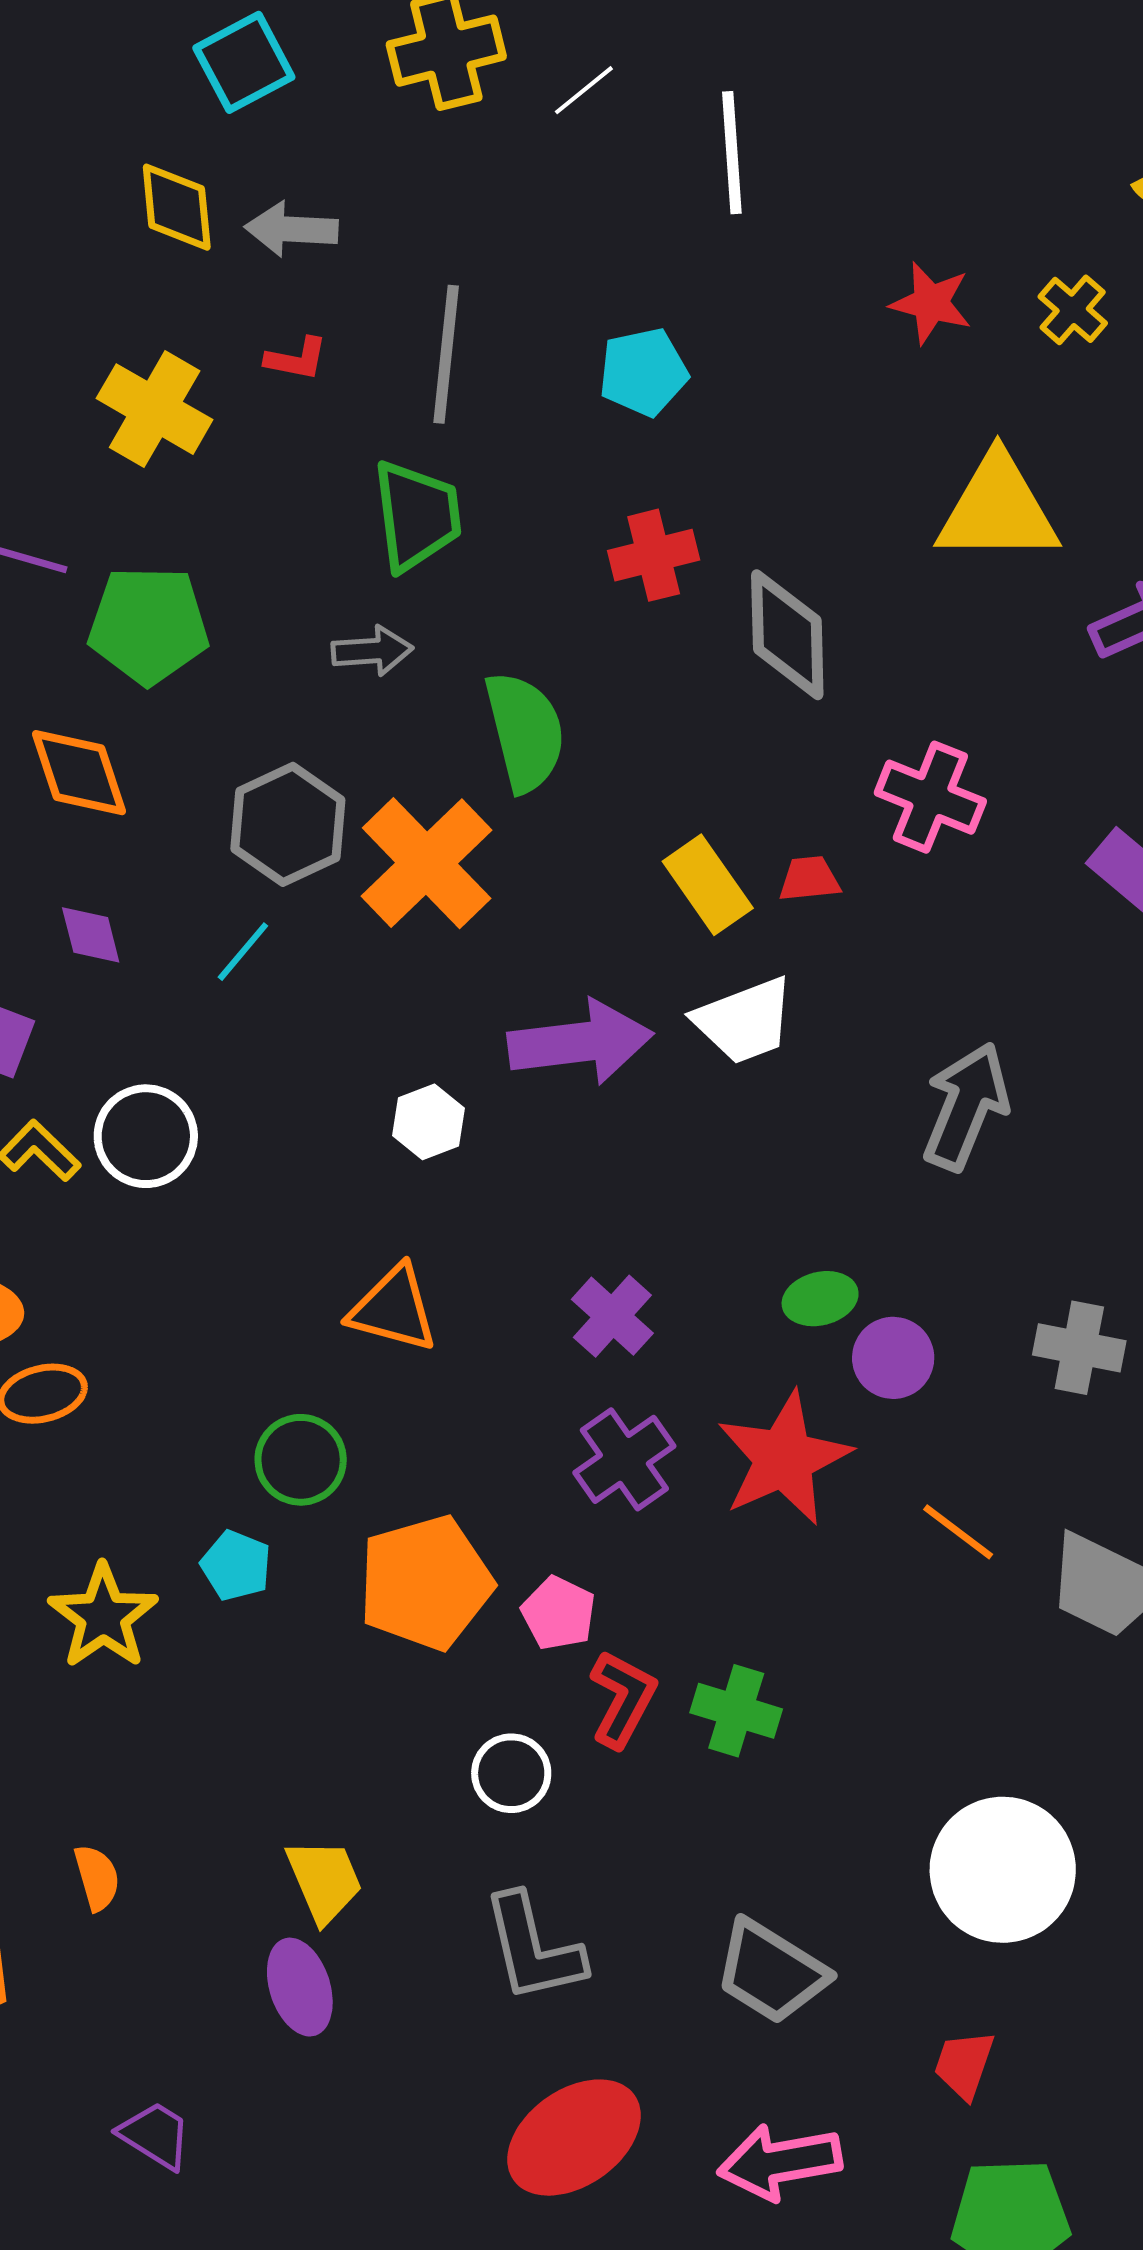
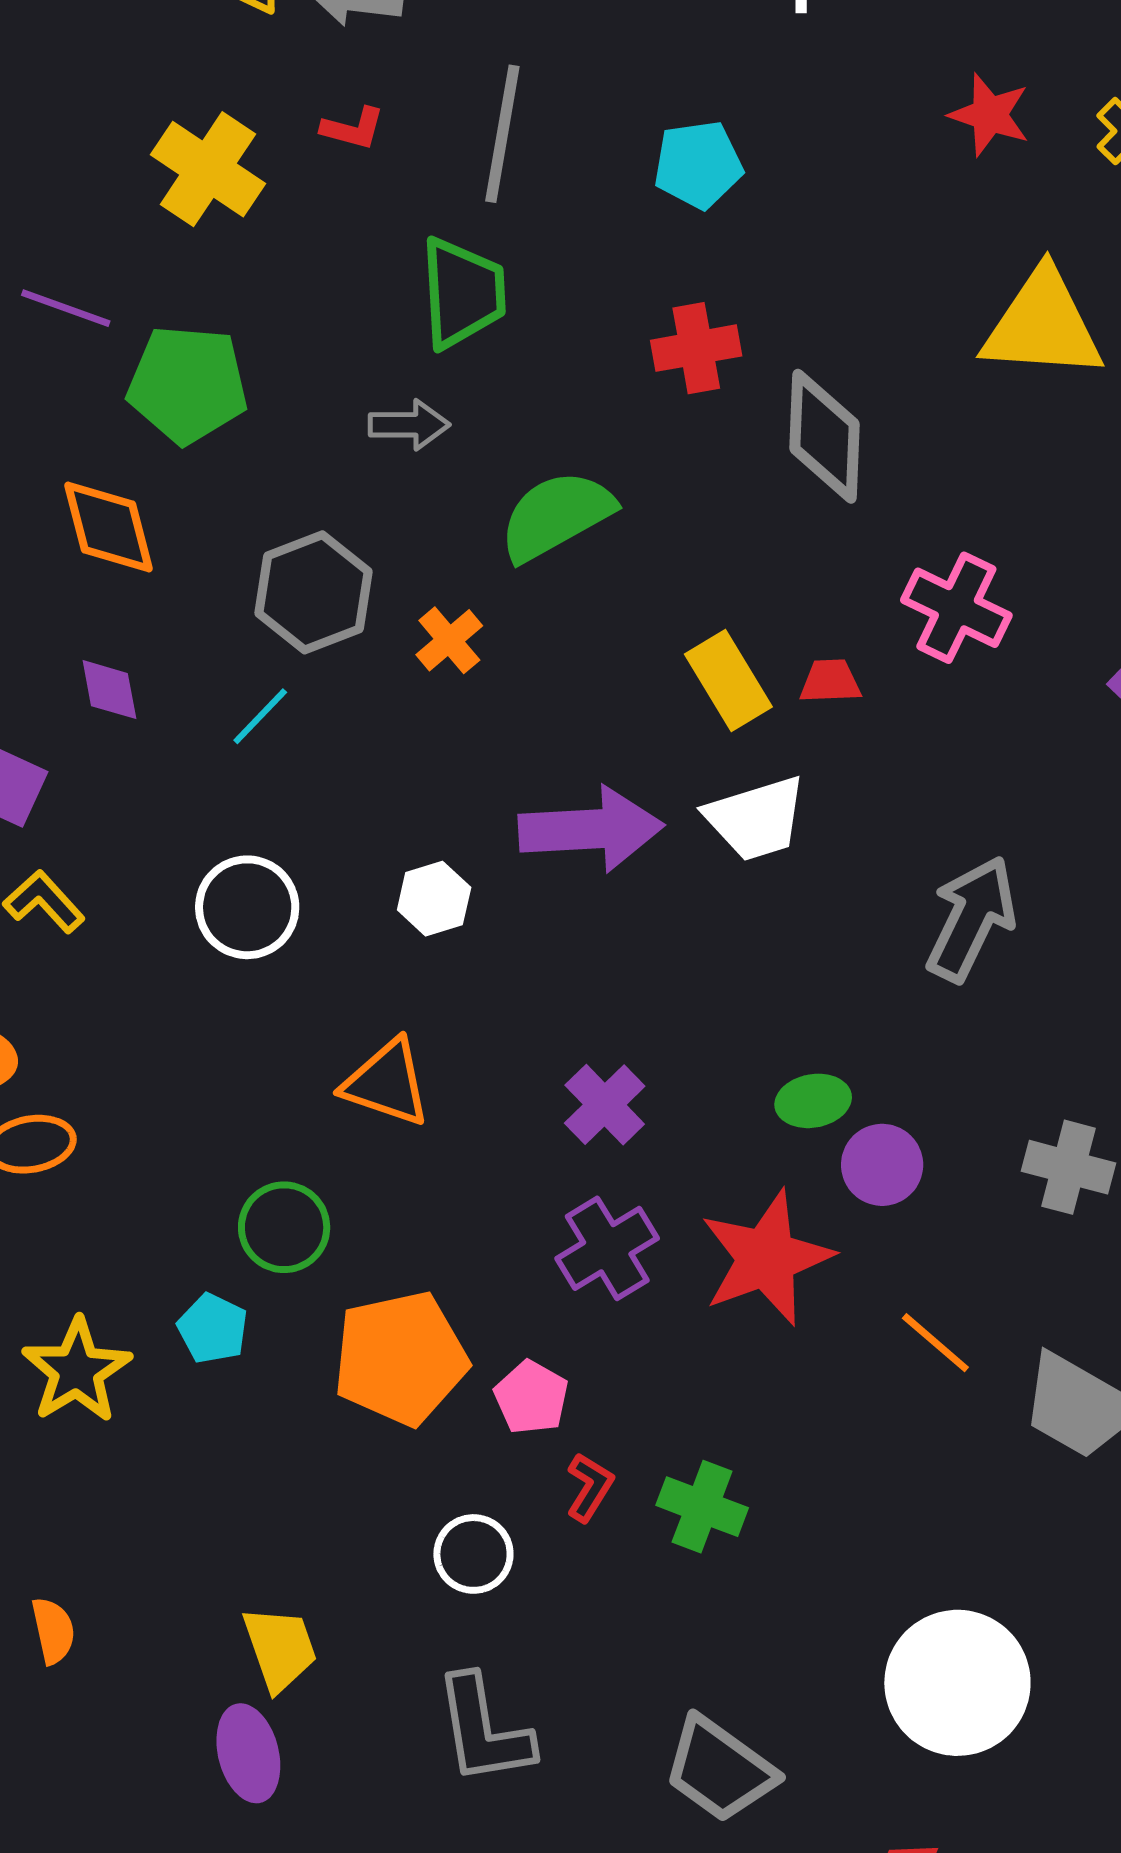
green semicircle: (525, 732) -> (556, 516), turned -109
orange cross: (427, 863) -> (449, 640), size x0.5
white circle: (146, 1136) -> (247, 907), moved
red L-shape: (623, 1699) -> (590, 1487), size x0.7

